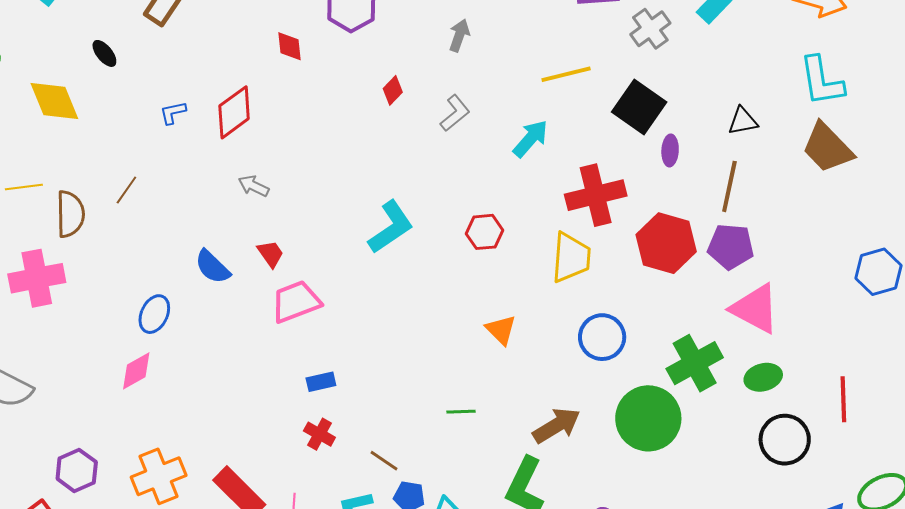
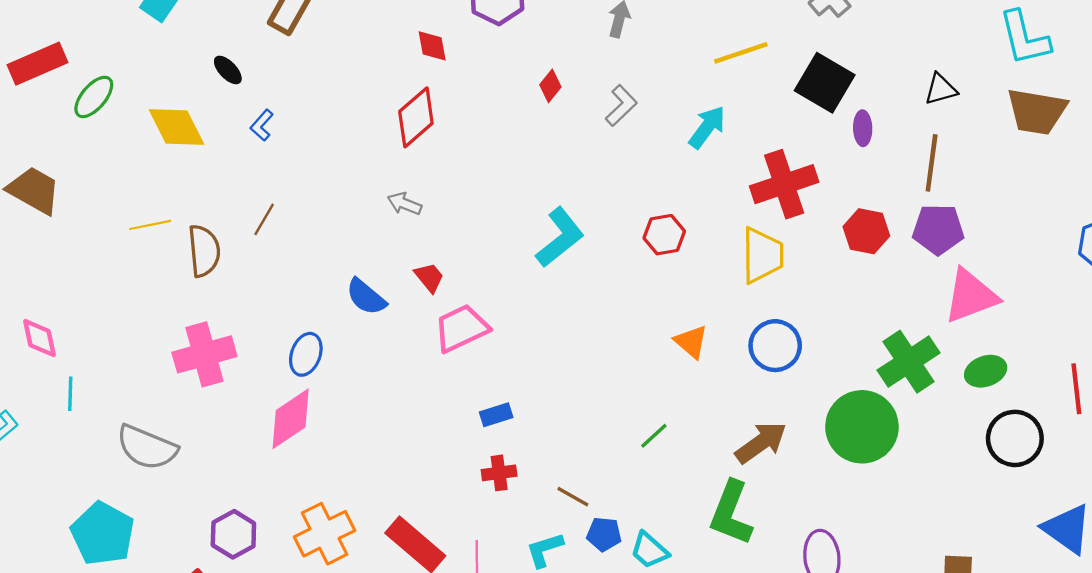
red diamond: (234, 112) -> (416, 117), moved
blue L-shape: (173, 113) -> (262, 125), moved, turned -32
brown trapezoid: (827, 148) -> (1037, 111), turned -32
red hexagon: (666, 243) -> (866, 231), size x0.7
pink cross: (37, 278) -> (204, 354), moved
pink triangle: (755, 309) -> (971, 296), turned -44
blue circle: (602, 337) -> (775, 346), moved
pink diamond: (136, 371) -> (291, 419), size x1.4
green line: (461, 412) -> (654, 436), turned -36
red cross: (319, 434) -> (499, 473), turned -32

